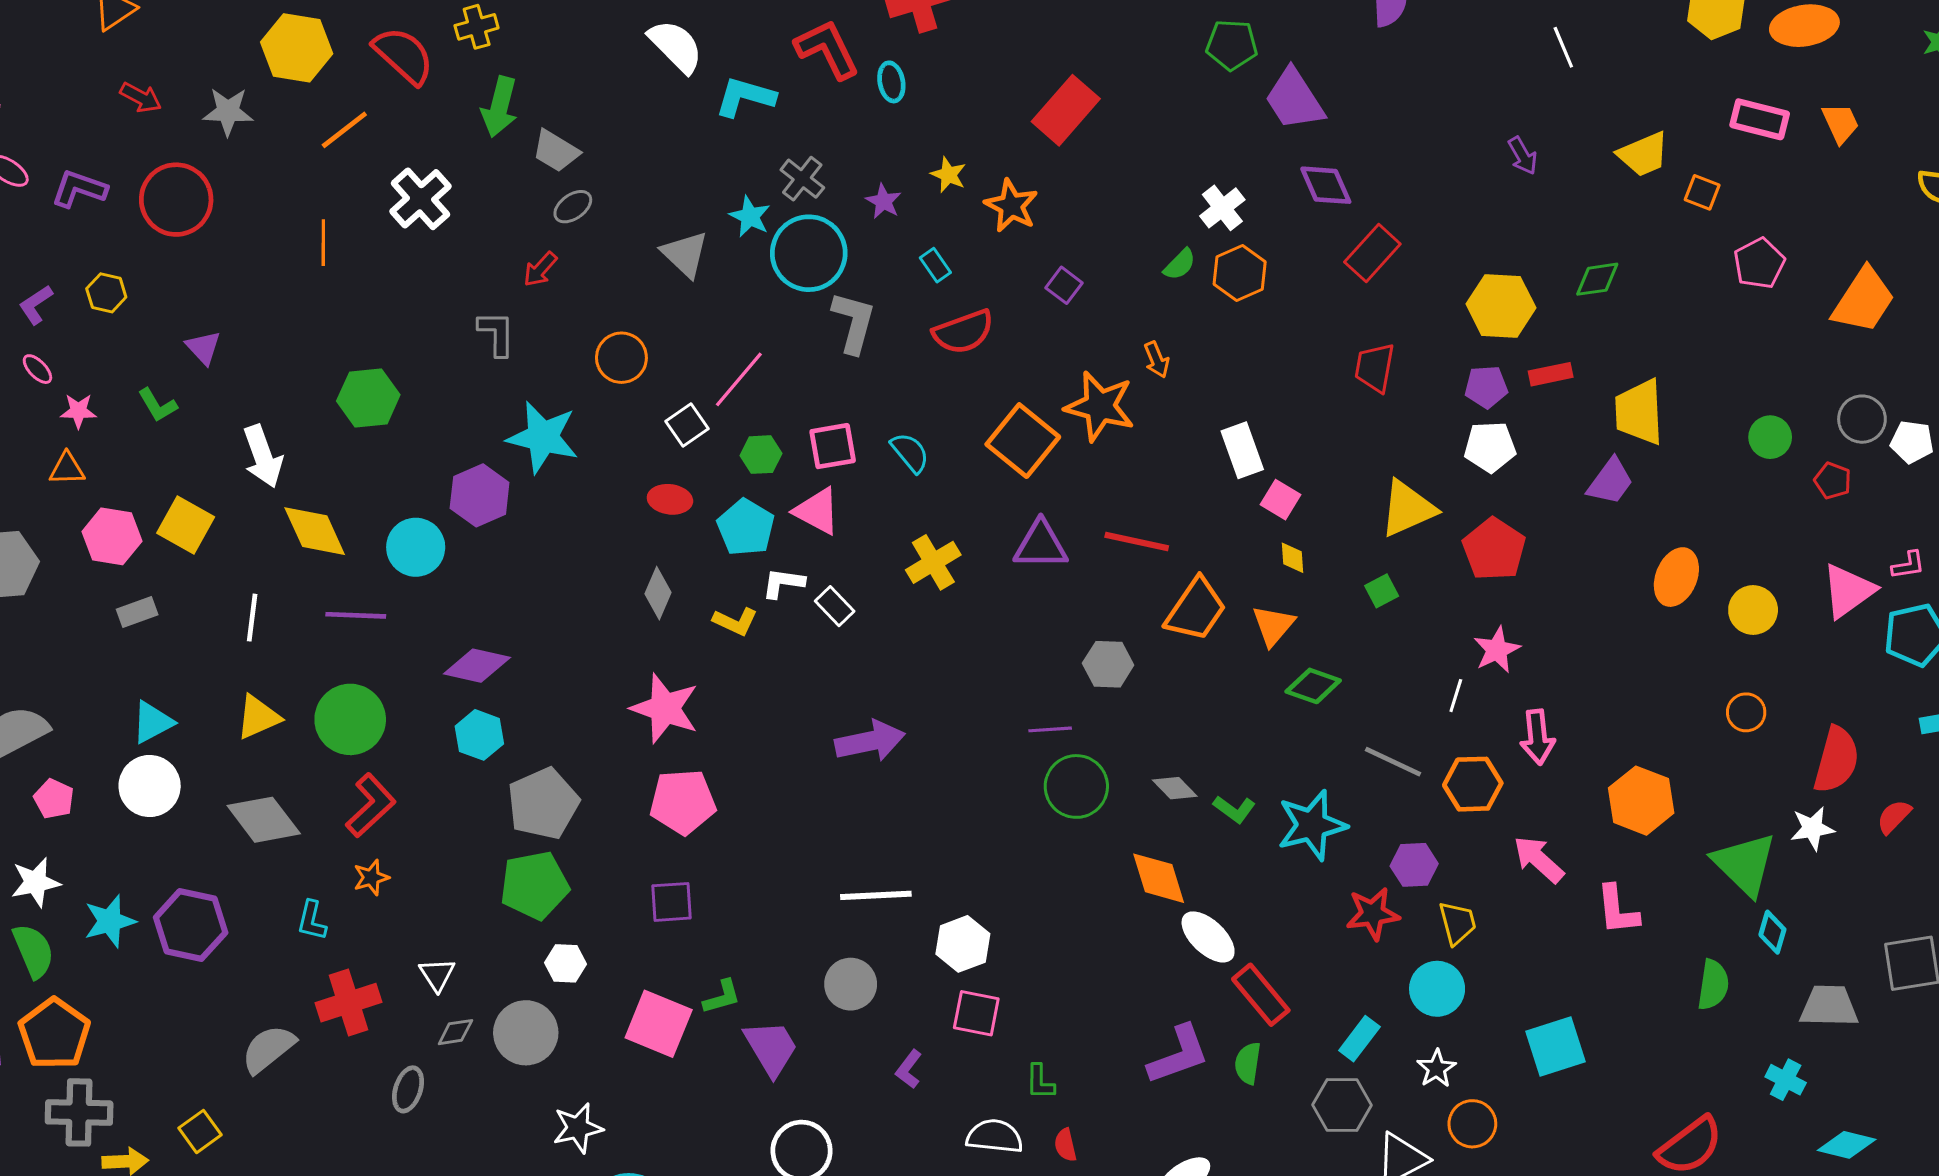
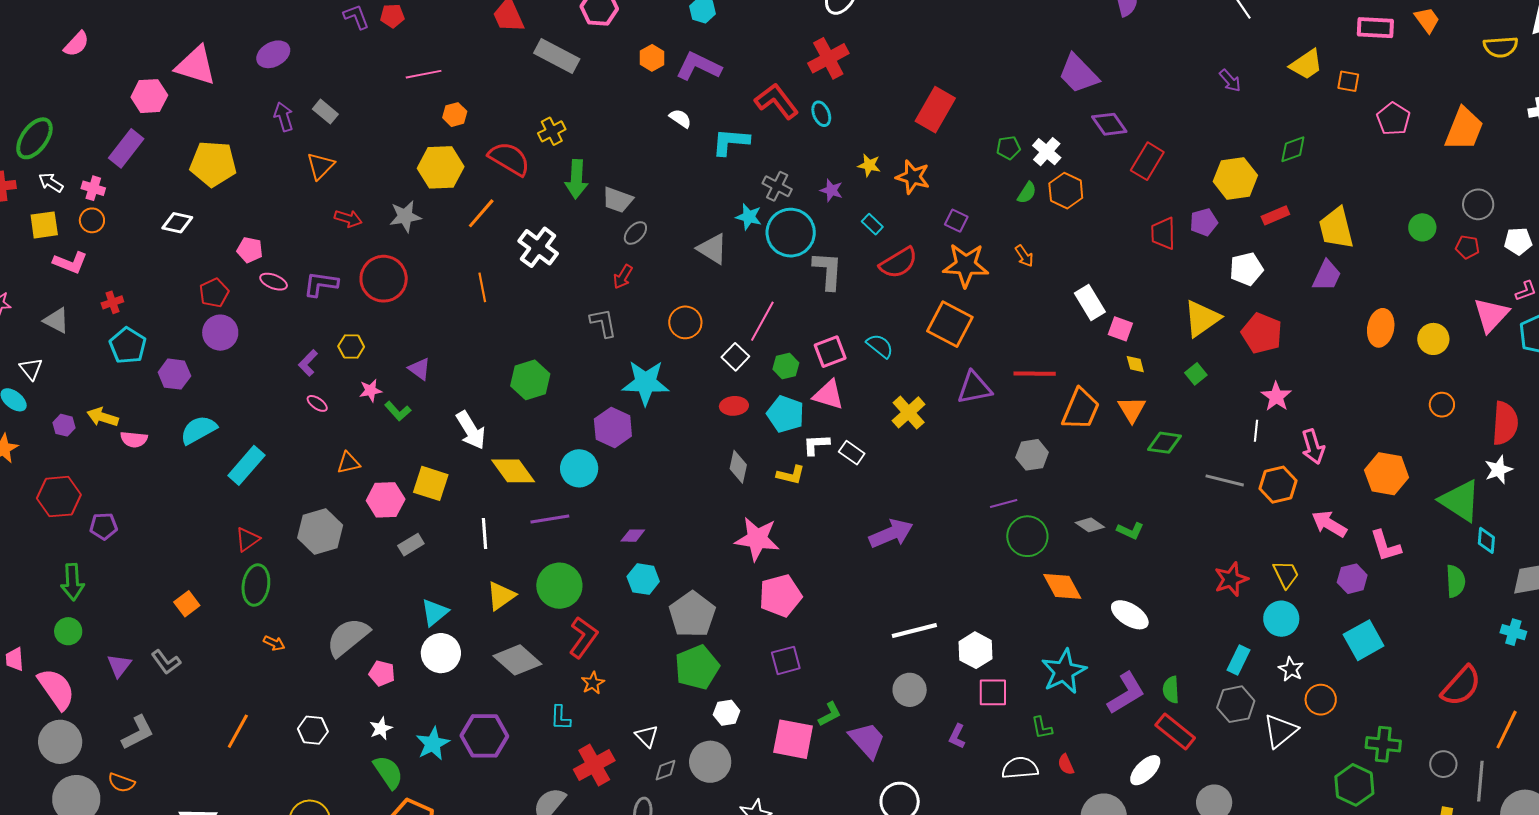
green pentagon: (1232, 45) -> (1008, 148), moved, size x0.7
white semicircle: (676, 46) -> (680, 118), size x0.6
purple pentagon: (1486, 387) -> (1204, 222), moved
orange star: (1100, 406) -> (966, 265), moved
pink star: (78, 411) -> (371, 391), moved
white pentagon: (1912, 442) -> (1518, 241), moved
purple diamond: (477, 666) -> (633, 536), size x0.6
cyan star: (1312, 825) -> (1064, 671), moved
purple hexagon: (1414, 865) -> (1352, 579), moved
orange diamond: (1159, 878) -> (1062, 586), moved
white star: (35, 882) -> (381, 728), size x0.7
red rectangle: (1261, 995) -> (1175, 732), moved

